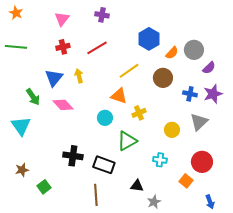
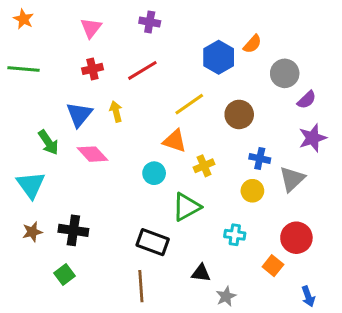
orange semicircle: (172, 53) -> (252, 44), moved
blue cross: (190, 94) -> (260, 158), moved
black cross: (73, 156) -> (73, 230), moved
brown star: (22, 170) -> (32, 232), moved

